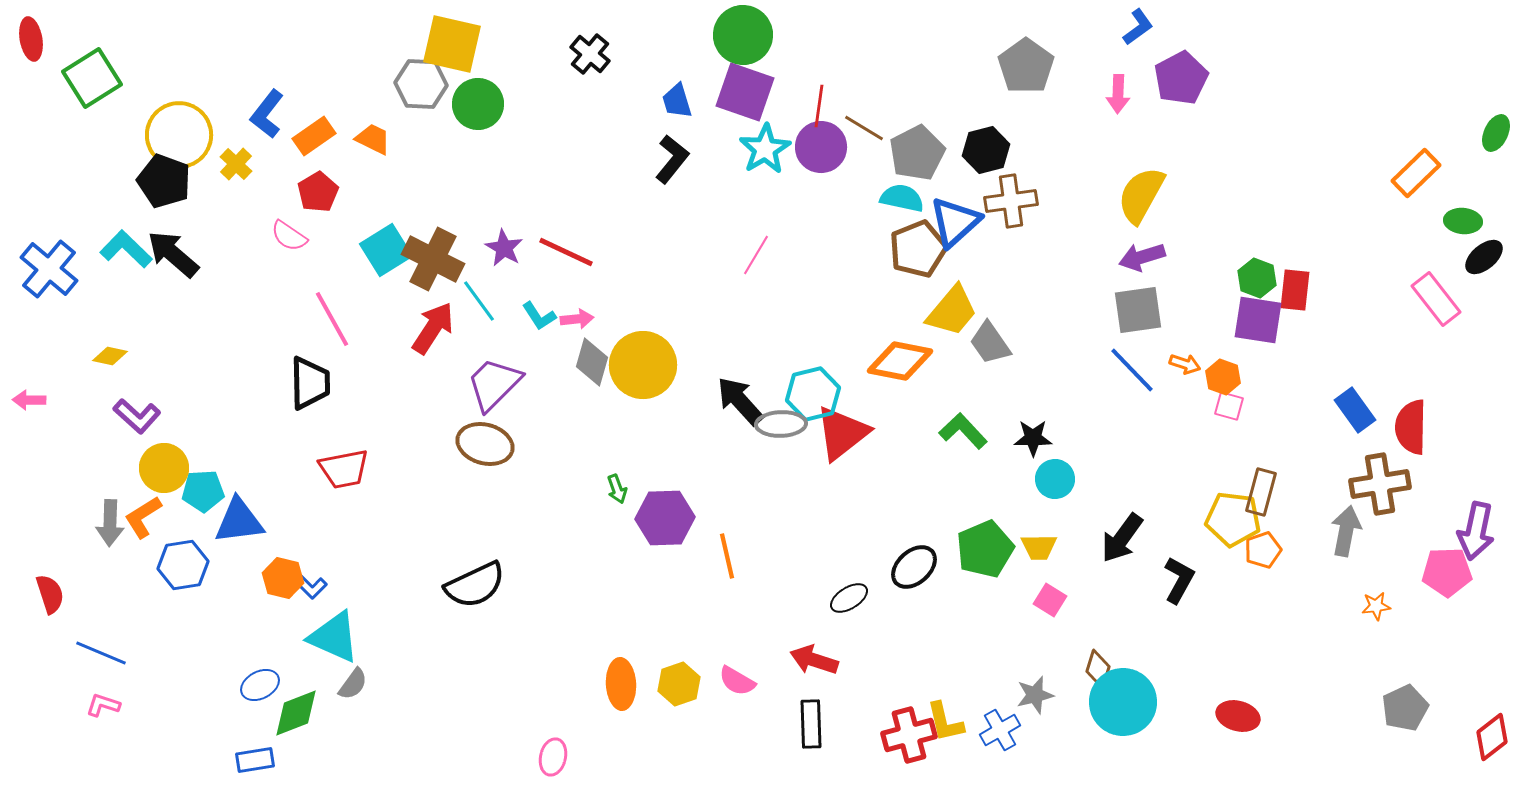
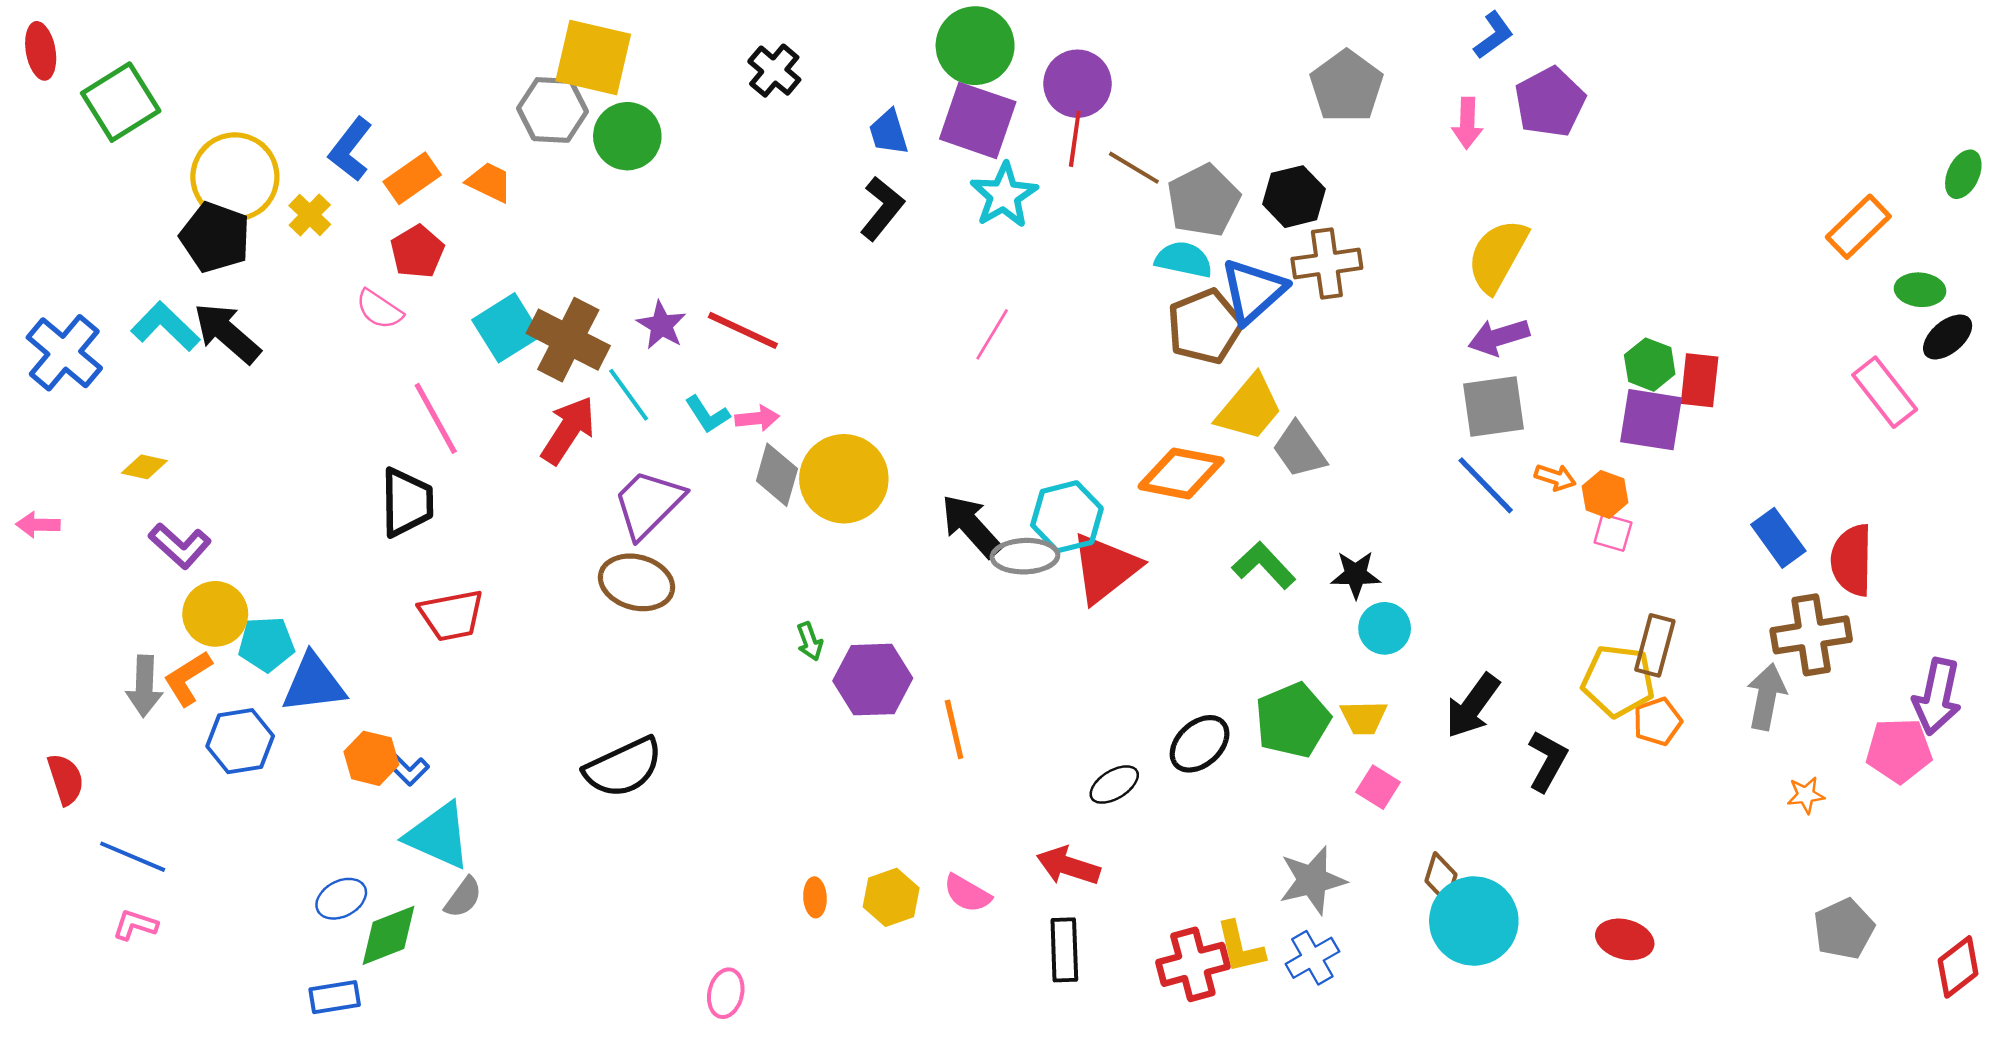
purple circle: (821, 147) -> (1077, 84), moved
orange ellipse: (621, 684) -> (815, 897), size x0.6
gray star: (1035, 695) -> (1312, 880), moved, size x1.4

